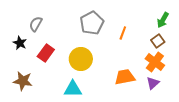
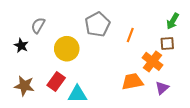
brown square: (158, 41) -> (167, 43), turned 32
red rectangle: (46, 53) -> (56, 82), moved
yellow circle: (81, 59) -> (67, 49), moved
orange cross: (155, 62) -> (153, 61), moved

